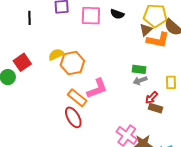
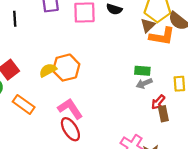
yellow semicircle: (56, 54) -> (48, 70), moved
pink L-shape: (97, 88) -> (70, 109), moved, turned -100
orange rectangle: (77, 98) -> (24, 104), moved
brown rectangle: (156, 108) -> (163, 114), turned 64

